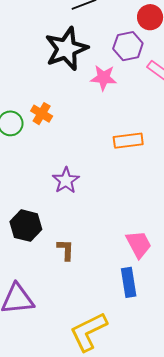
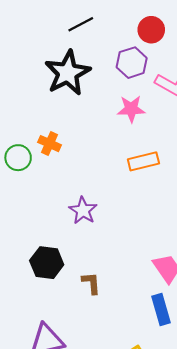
pink star: (104, 78) -> (131, 109), moved

